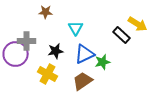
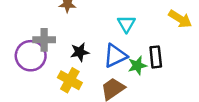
cyan triangle: (76, 28) -> (126, 24), moved
black rectangle: (122, 35) -> (156, 57), moved, turned 42

